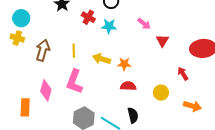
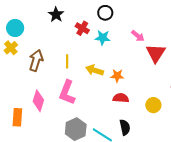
yellow cross: (17, 38) -> (11, 48), turned 32
red triangle: (162, 41) -> (156, 53), size x1.5

